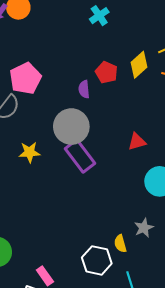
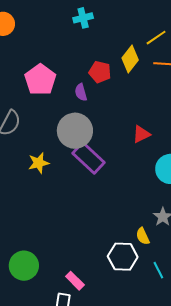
cyan cross: (99, 16) -> (83, 18), turned 30
pink pentagon: (25, 78) -> (40, 80), moved

